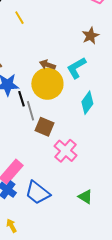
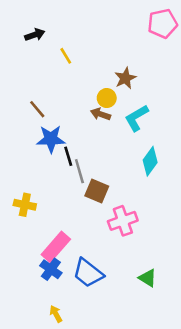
brown star: (90, 36) -> (125, 78), moved
yellow circle: (47, 84) -> (107, 98), moved, size x0.5
pink cross: (65, 151) -> (123, 221), turned 30

